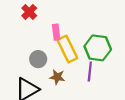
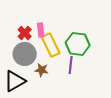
red cross: (29, 12) -> (25, 33), moved
gray circle: (38, 59) -> (25, 54), size x1.5

